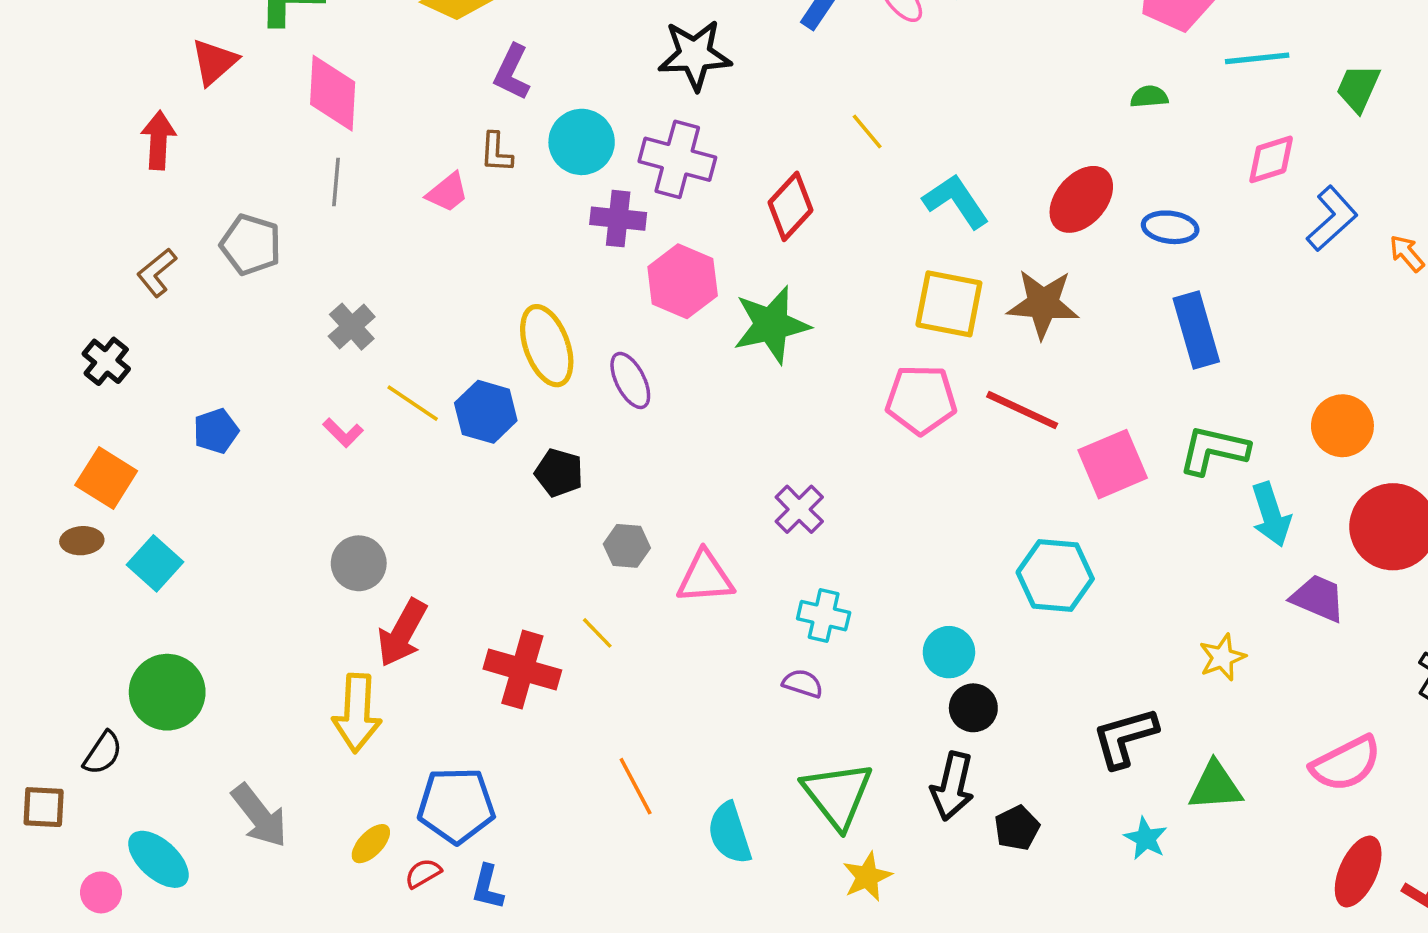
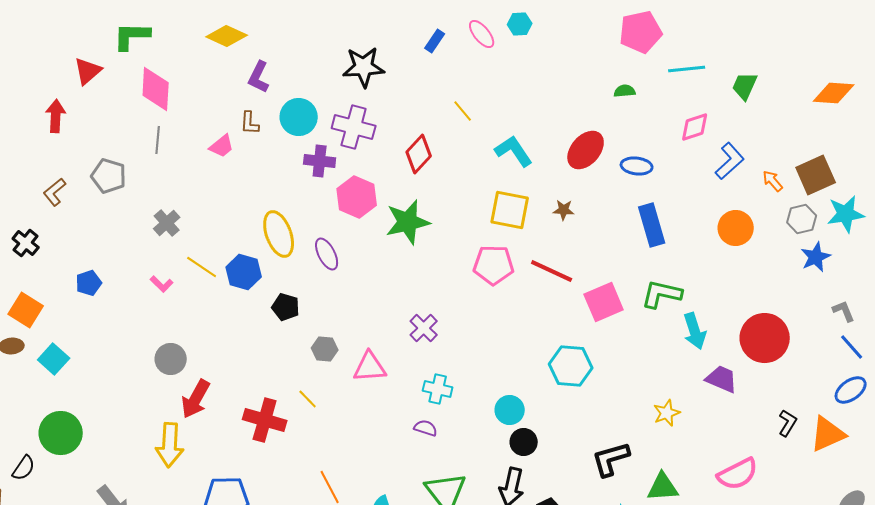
brown star: (1043, 304) -> (564, 210), size x0.5
orange circle: (1342, 426) -> (736, 228), moved

